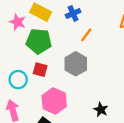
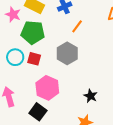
cyan circle: (18, 80) -> (15, 57), moved

